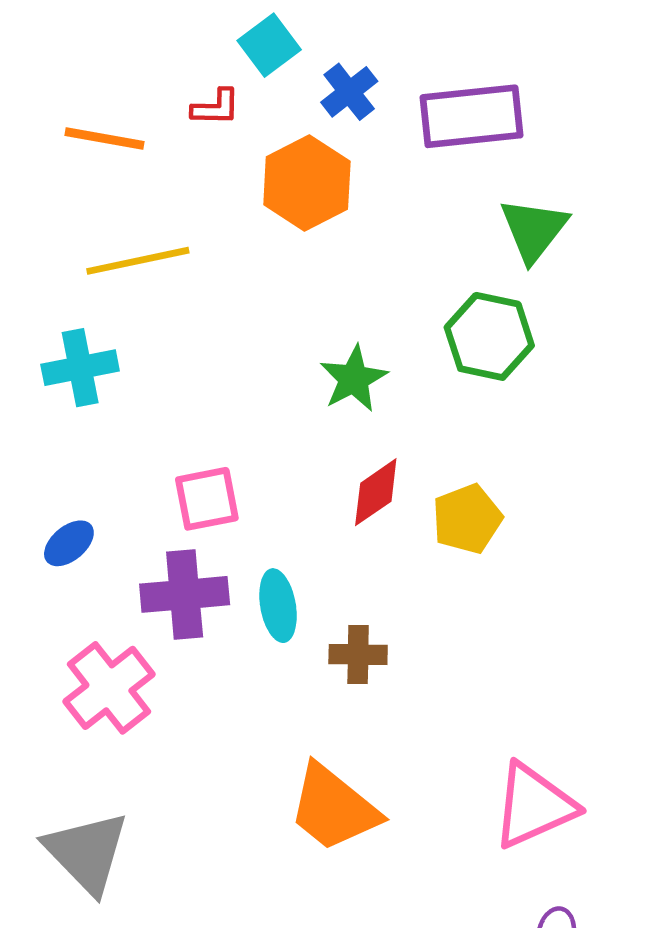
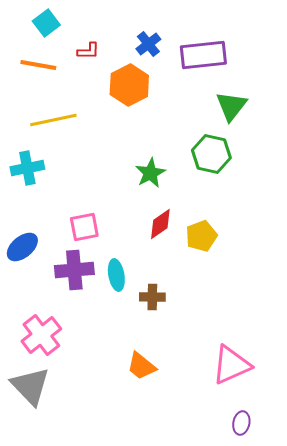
cyan square: (269, 45) -> (46, 23), moved
blue ellipse: (69, 543) -> (22, 247), size x1.4
pink cross: (109, 688) -> (41, 335), moved
orange trapezoid: (334, 808) -> (141, 366), size x0.7

